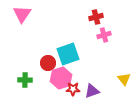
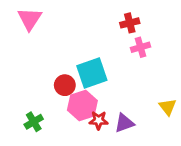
green cross: (25, 80) -> (34, 122), moved, turned -32

